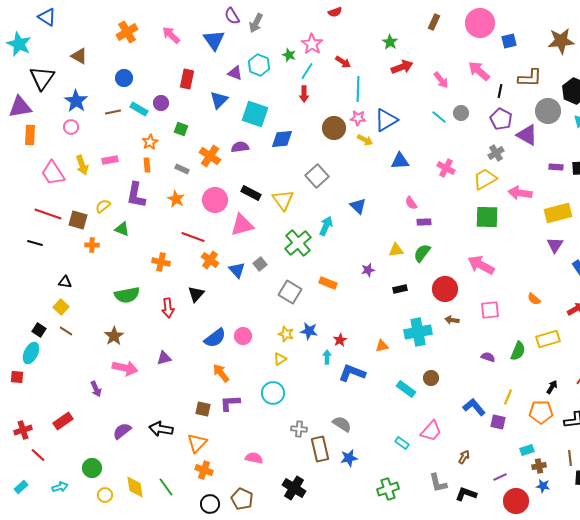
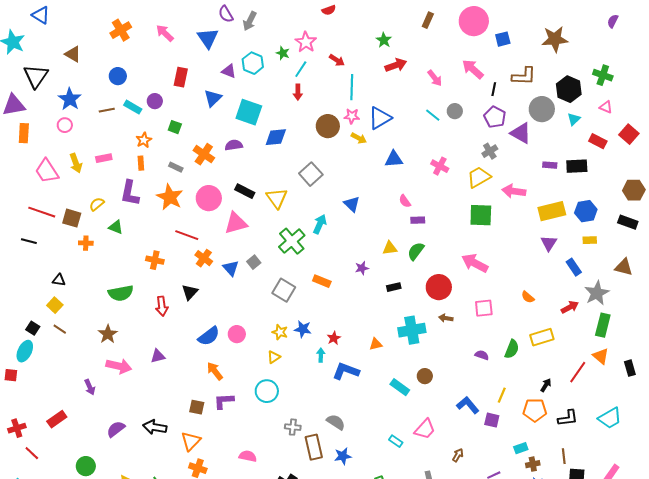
orange star: (176, 199) -> (170, 197), size x1.5

